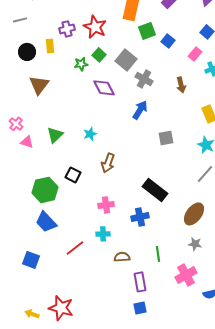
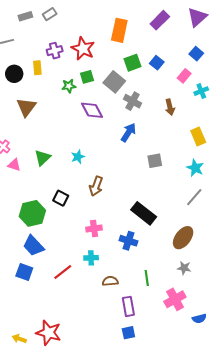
green square: (147, 31) -> (132, 63), moved
green square: (99, 55) -> (87, 77), turned 32
blue cross: (140, 217) -> (128, 241), turned 30
blue square: (31, 260) -> (24, 272), moved

